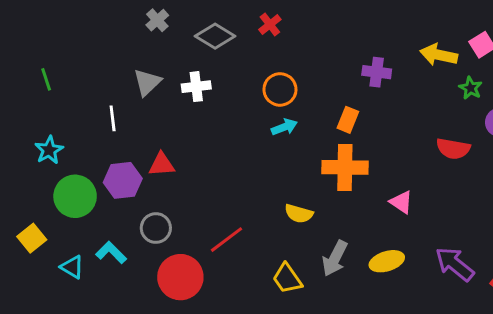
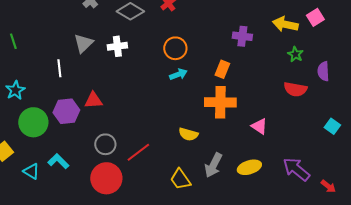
green star: (470, 88) -> (295, 54), moved
gray circle: (156, 228) -> (105, 144), moved

